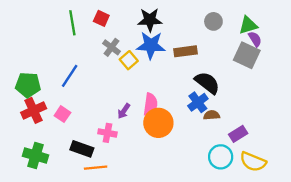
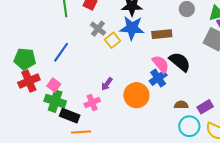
blue cross: (198, 102) -> (158, 78), moved
pink semicircle: (150, 104) -> (161, 64), moved, turned -48
brown semicircle: (212, 115) -> (181, 105), moved
pink cross: (107, 133) -> (92, 102), turned -35
green cross: (36, 156) -> (55, 101), moved

